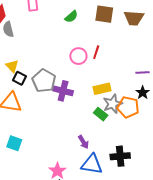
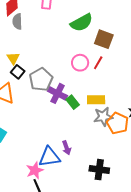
brown square: (104, 14) -> (104, 39), moved
green semicircle: (71, 17) -> (82, 23), size x1.6
green rectangle: (101, 114) -> (73, 102), moved
blue triangle: (92, 164) -> (49, 157), moved, turned -30

